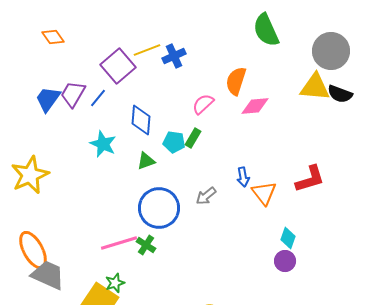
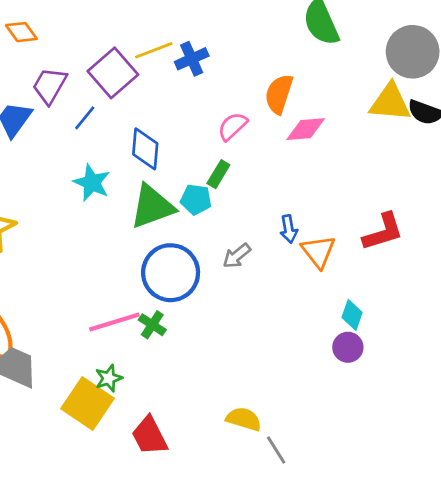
purple trapezoid: (73, 94) -> (50, 86), moved
cyan pentagon: (174, 142) -> (196, 200), moved
green triangle: (146, 161) -> (152, 207), size x1.8

